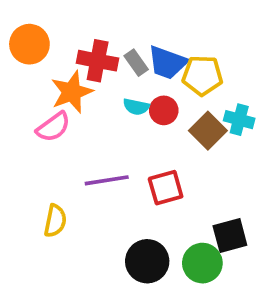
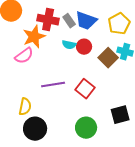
yellow pentagon: (202, 75) -> (119, 24), moved, turned -30
red square: (166, 188) -> (85, 89), turned -36
black circle: (147, 261) -> (35, 129), moved
green circle: (202, 263) -> (86, 128), moved

